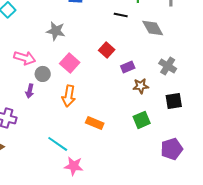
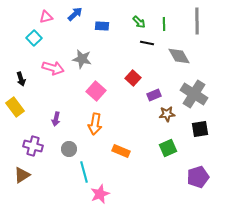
pink arrow: (25, 58) -> (53, 68), moved
gray cross: (168, 66) -> (194, 94), size x1.5
gray circle: (43, 74) -> (69, 149), moved
cyan line: (58, 144) -> (84, 172), turned 40
pink star: (74, 166) -> (100, 194), turned -30

